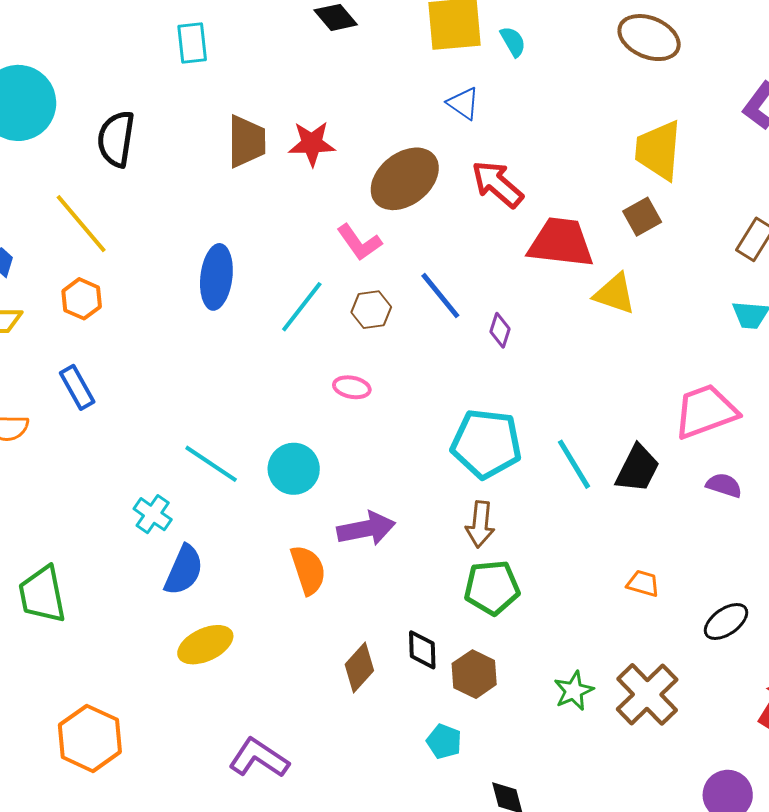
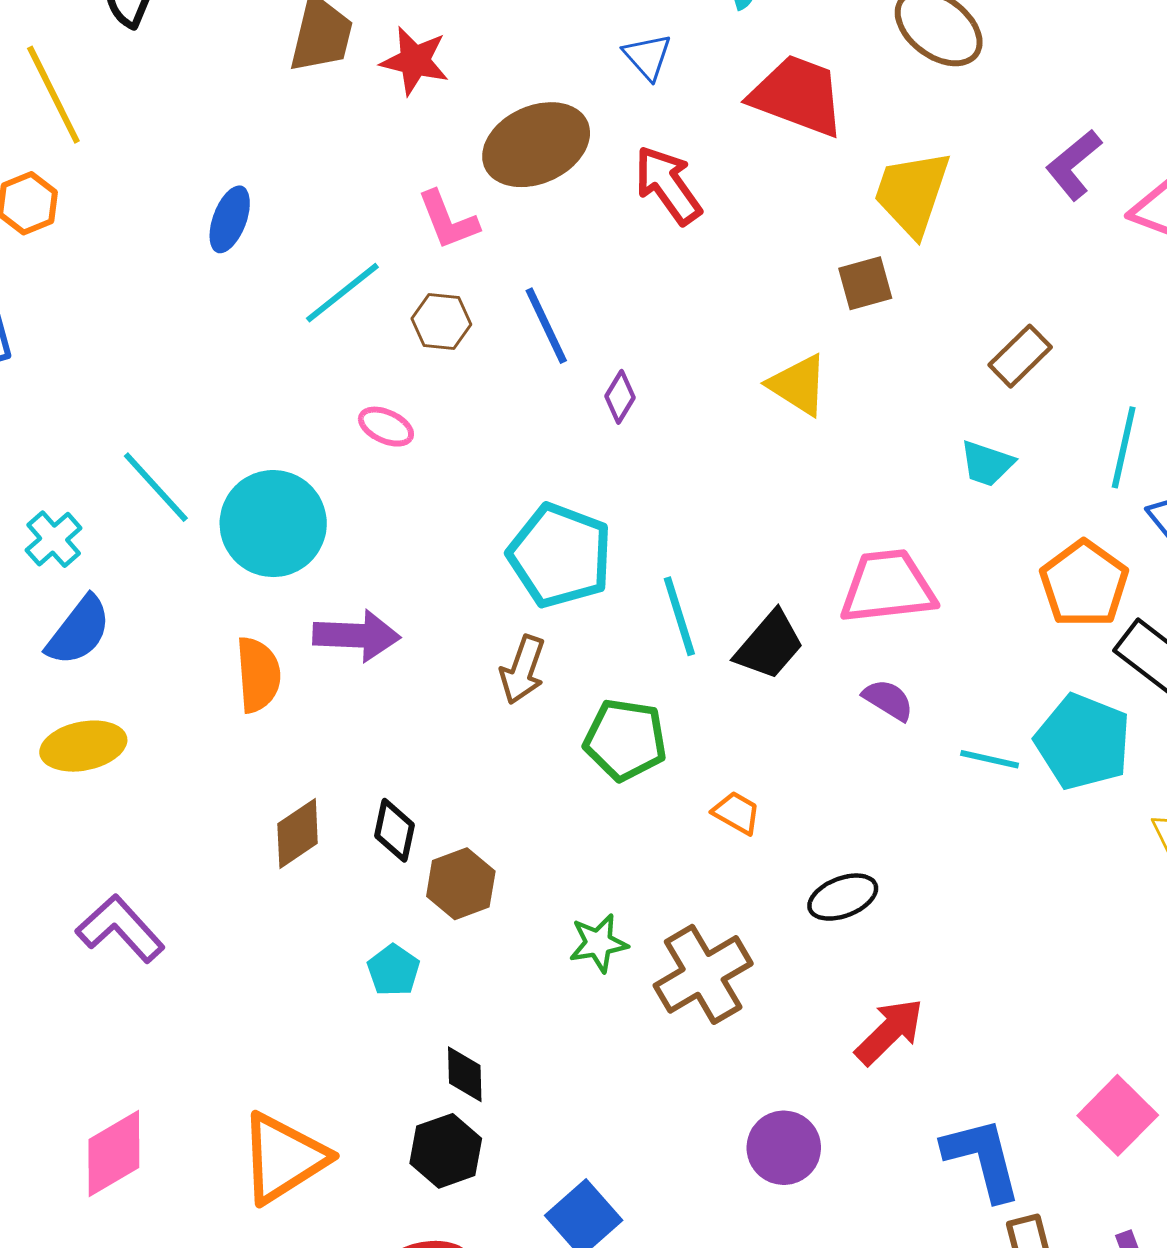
red trapezoid: (561, 243) -> (798, 95), moved
blue ellipse: (216, 277) -> (230, 219), size x0.7
cyan circle: (294, 469) -> (273, 524), size x1.4
green pentagon: (492, 588) -> (625, 740), moved

